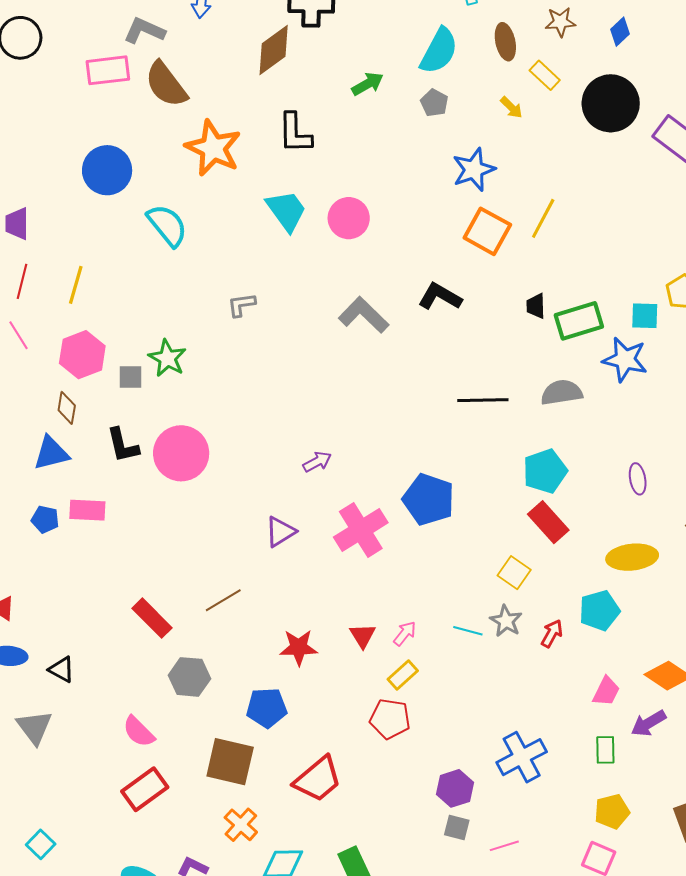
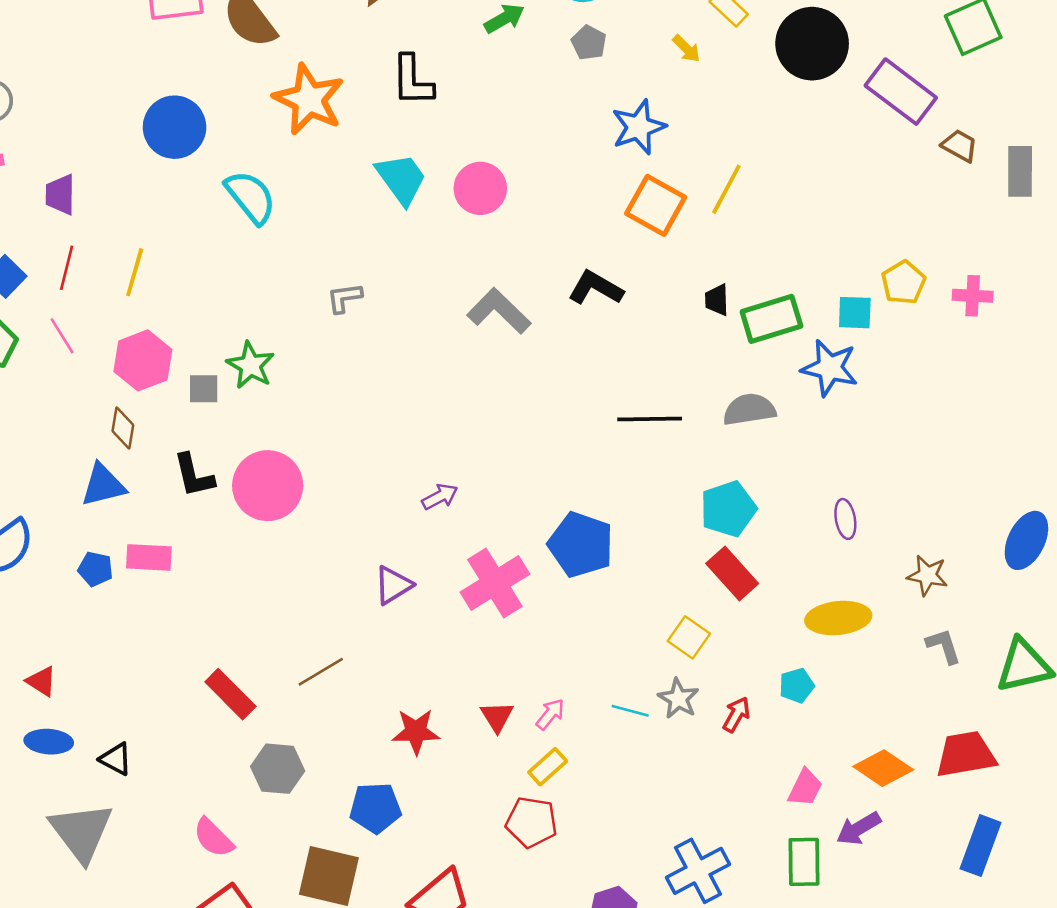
cyan pentagon: (599, 611) -> (797, 686), size x0.7
gray triangle: (34, 727) -> (81, 832), size x1.4
green rectangle: (605, 750) -> (804, 862), size x1.4

